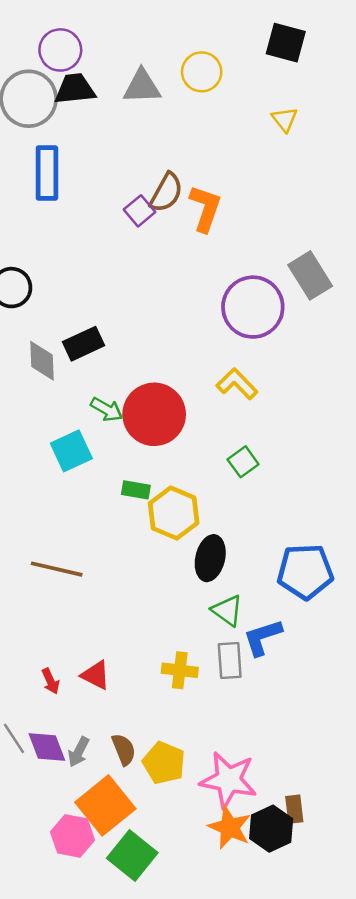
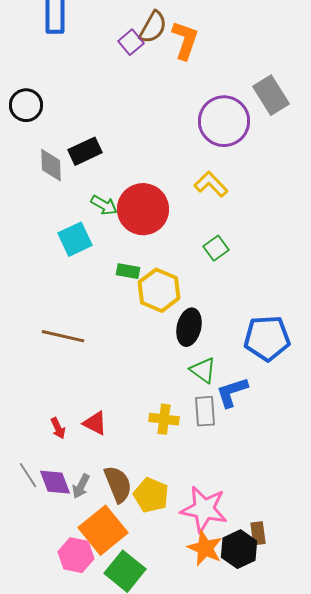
brown semicircle: (124, 749) -> (118, 484), size x1.4

